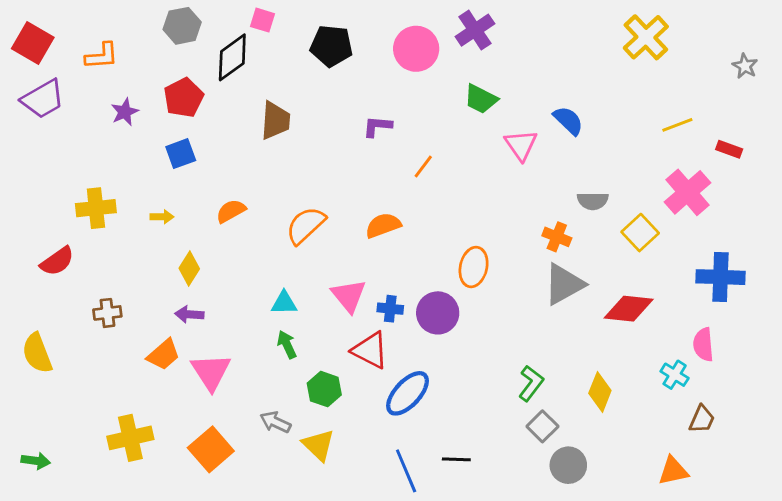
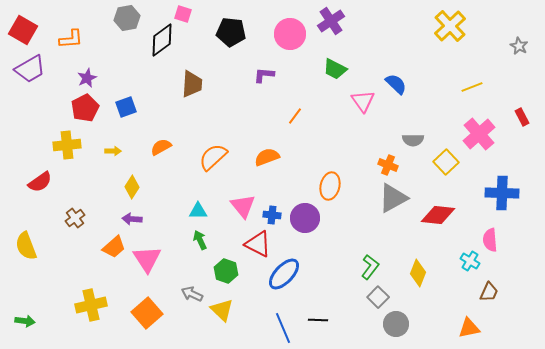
red pentagon: (184, 98) -> (85, 108), moved
purple L-shape: (377, 126) -> (264, 75), moved
red rectangle: (729, 149) -> (522, 117), moved, turned 42
brown cross: (107, 313) -> (75, 218), turned -30

